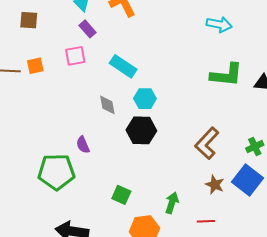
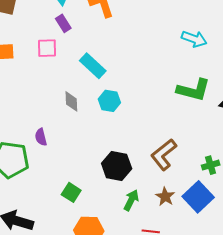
black hexagon: (141, 130) -> (117, 166), moved
green arrow: (172, 203) -> (131, 200), moved

